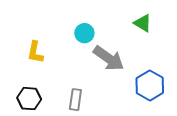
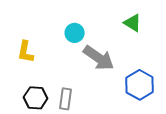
black hexagon: (29, 99) -> (36, 98), moved

